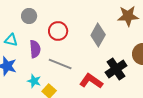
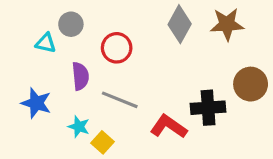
gray diamond: (98, 35) -> (180, 24), moved
cyan triangle: (11, 40) -> (46, 43), moved
black cross: (116, 69) -> (208, 108), turned 30

